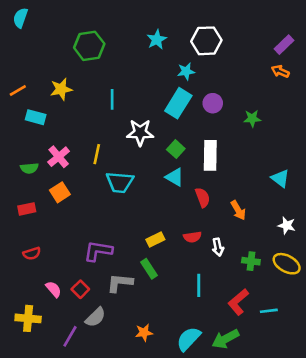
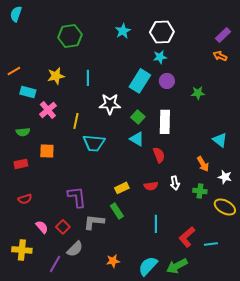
cyan star: (186, 71) -> (160, 57), moved
yellow star: (61, 89) -> (56, 76), moved
pink cross: (59, 157) -> (48, 110), moved
orange square: (60, 192) -> (47, 151), turned 35
orange arrow: (238, 210) -> (203, 164), moved
white arrow: (218, 247) -> (175, 183), moved
purple L-shape: (98, 251) -> (77, 197), turned 75
green cross: (251, 261) -> (200, 191), moved

